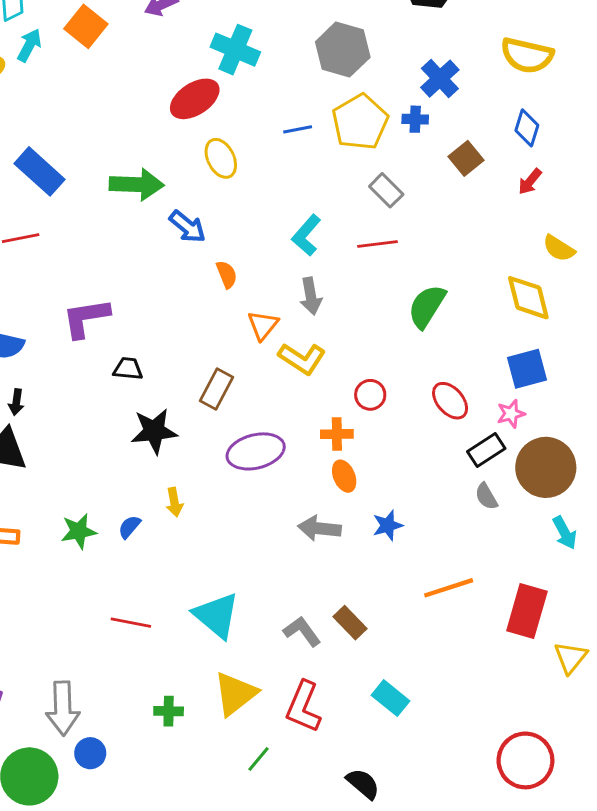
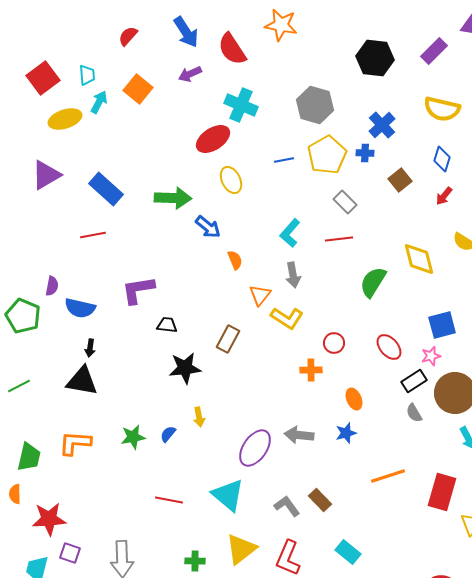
yellow diamond: (528, 298) -> (419, 259), moved
purple ellipse: (256, 451) -> (255, 448), moved, turned -42
orange ellipse: (344, 476) -> (354, 399), moved

